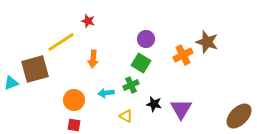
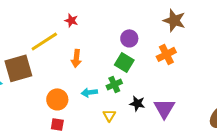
brown star: (207, 42) -> (174, 20), moved
yellow triangle: (126, 116) -> (109, 115), turned 32

